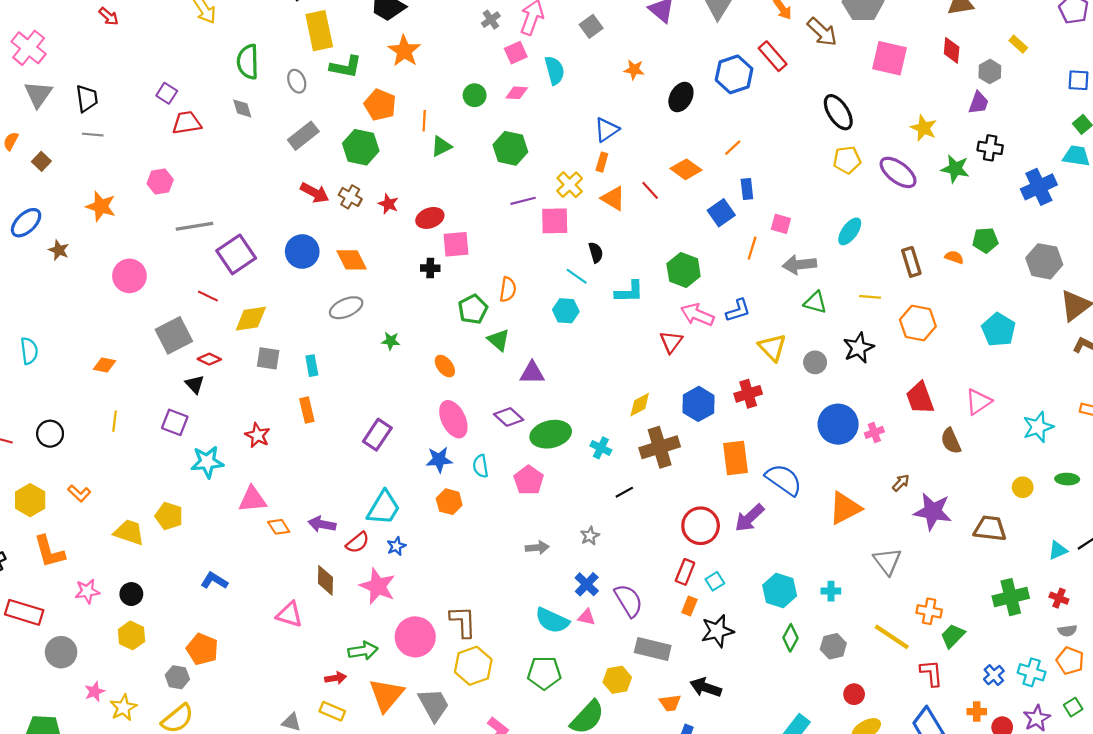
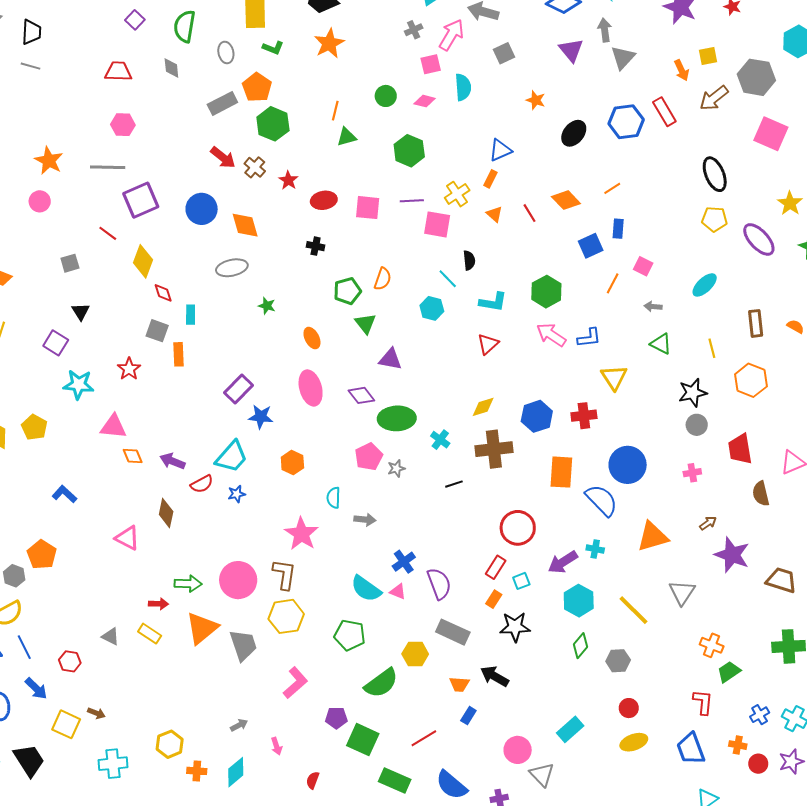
brown arrow: (822, 32) -> (714, 98), turned 88
green L-shape: (346, 67) -> (273, 48), size x0.7
purple square: (167, 93) -> (135, 20), moved
orange pentagon: (380, 105) -> (257, 87), moved
pink hexagon: (160, 182) -> (123, 125), moved
orange triangle: (613, 198) -> (494, 214), size x0.7
orange star: (101, 206) -> (49, 161), moved
pink square: (456, 244) -> (368, 208), moved
gray arrow: (799, 265) -> (653, 307), size x0.6
pink circle: (129, 276) -> (40, 201), size x0.7
yellow line: (870, 297) -> (712, 348), turned 60
yellow diamond: (251, 319) -> (143, 261), turned -72
gray square: (174, 335) -> (70, 263), size x0.6
red triangle: (671, 342) -> (488, 344), moved
gray square: (268, 358) -> (157, 331), moved
red diamond: (209, 359) -> (163, 293), moved, turned 35
gray circle: (815, 362) -> (697, 425), moved
blue circle: (838, 424) -> (628, 465), moved
blue star: (439, 460) -> (261, 417), moved
cyan semicircle: (481, 466) -> (334, 498), moved
purple arrow: (749, 518) -> (563, 562), moved
gray star: (590, 536) -> (396, 468), moved
pink star: (378, 586) -> (301, 534), moved
cyan cross: (831, 591) -> (595, 549), moved
yellow line: (892, 637) -> (633, 610), moved

